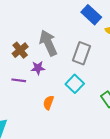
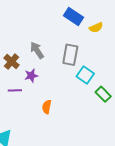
gray arrow: (48, 43) -> (37, 50), size x0.7
cyan square: (75, 84) -> (85, 75), moved

